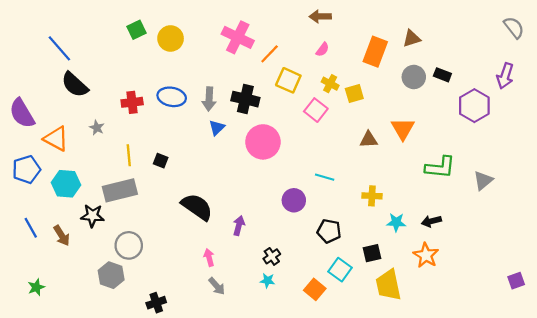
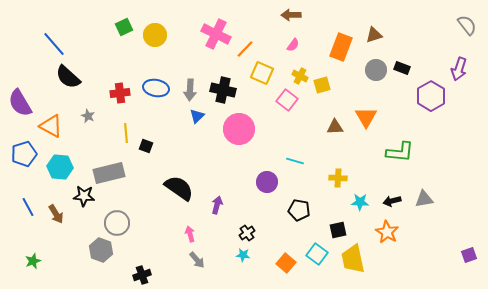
yellow line: (129, 155) -> (126, 133), moved
gray triangle: (483, 180) -> (424, 199), moved, turned 30
cyan square: (340, 270) -> (317, 254), moved

